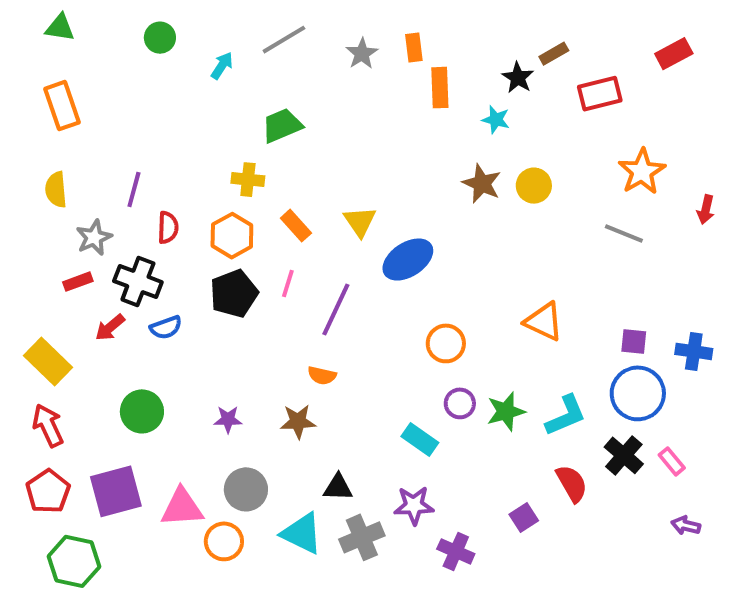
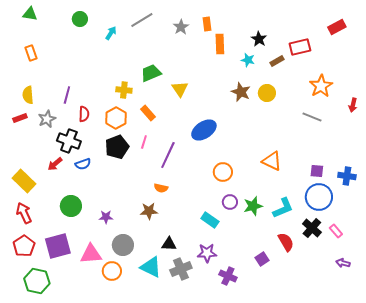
brown rectangle: (554, 54) -> (277, 61), moved
orange rectangle: (62, 106) -> (31, 53), size x0.7
green trapezoid: (282, 126) -> (151, 73), moved
yellow triangle: (360, 222) -> (180, 89), moved
red rectangle: (78, 282) -> (20, 118), moved
purple star: (228, 419) -> (106, 217), moved

